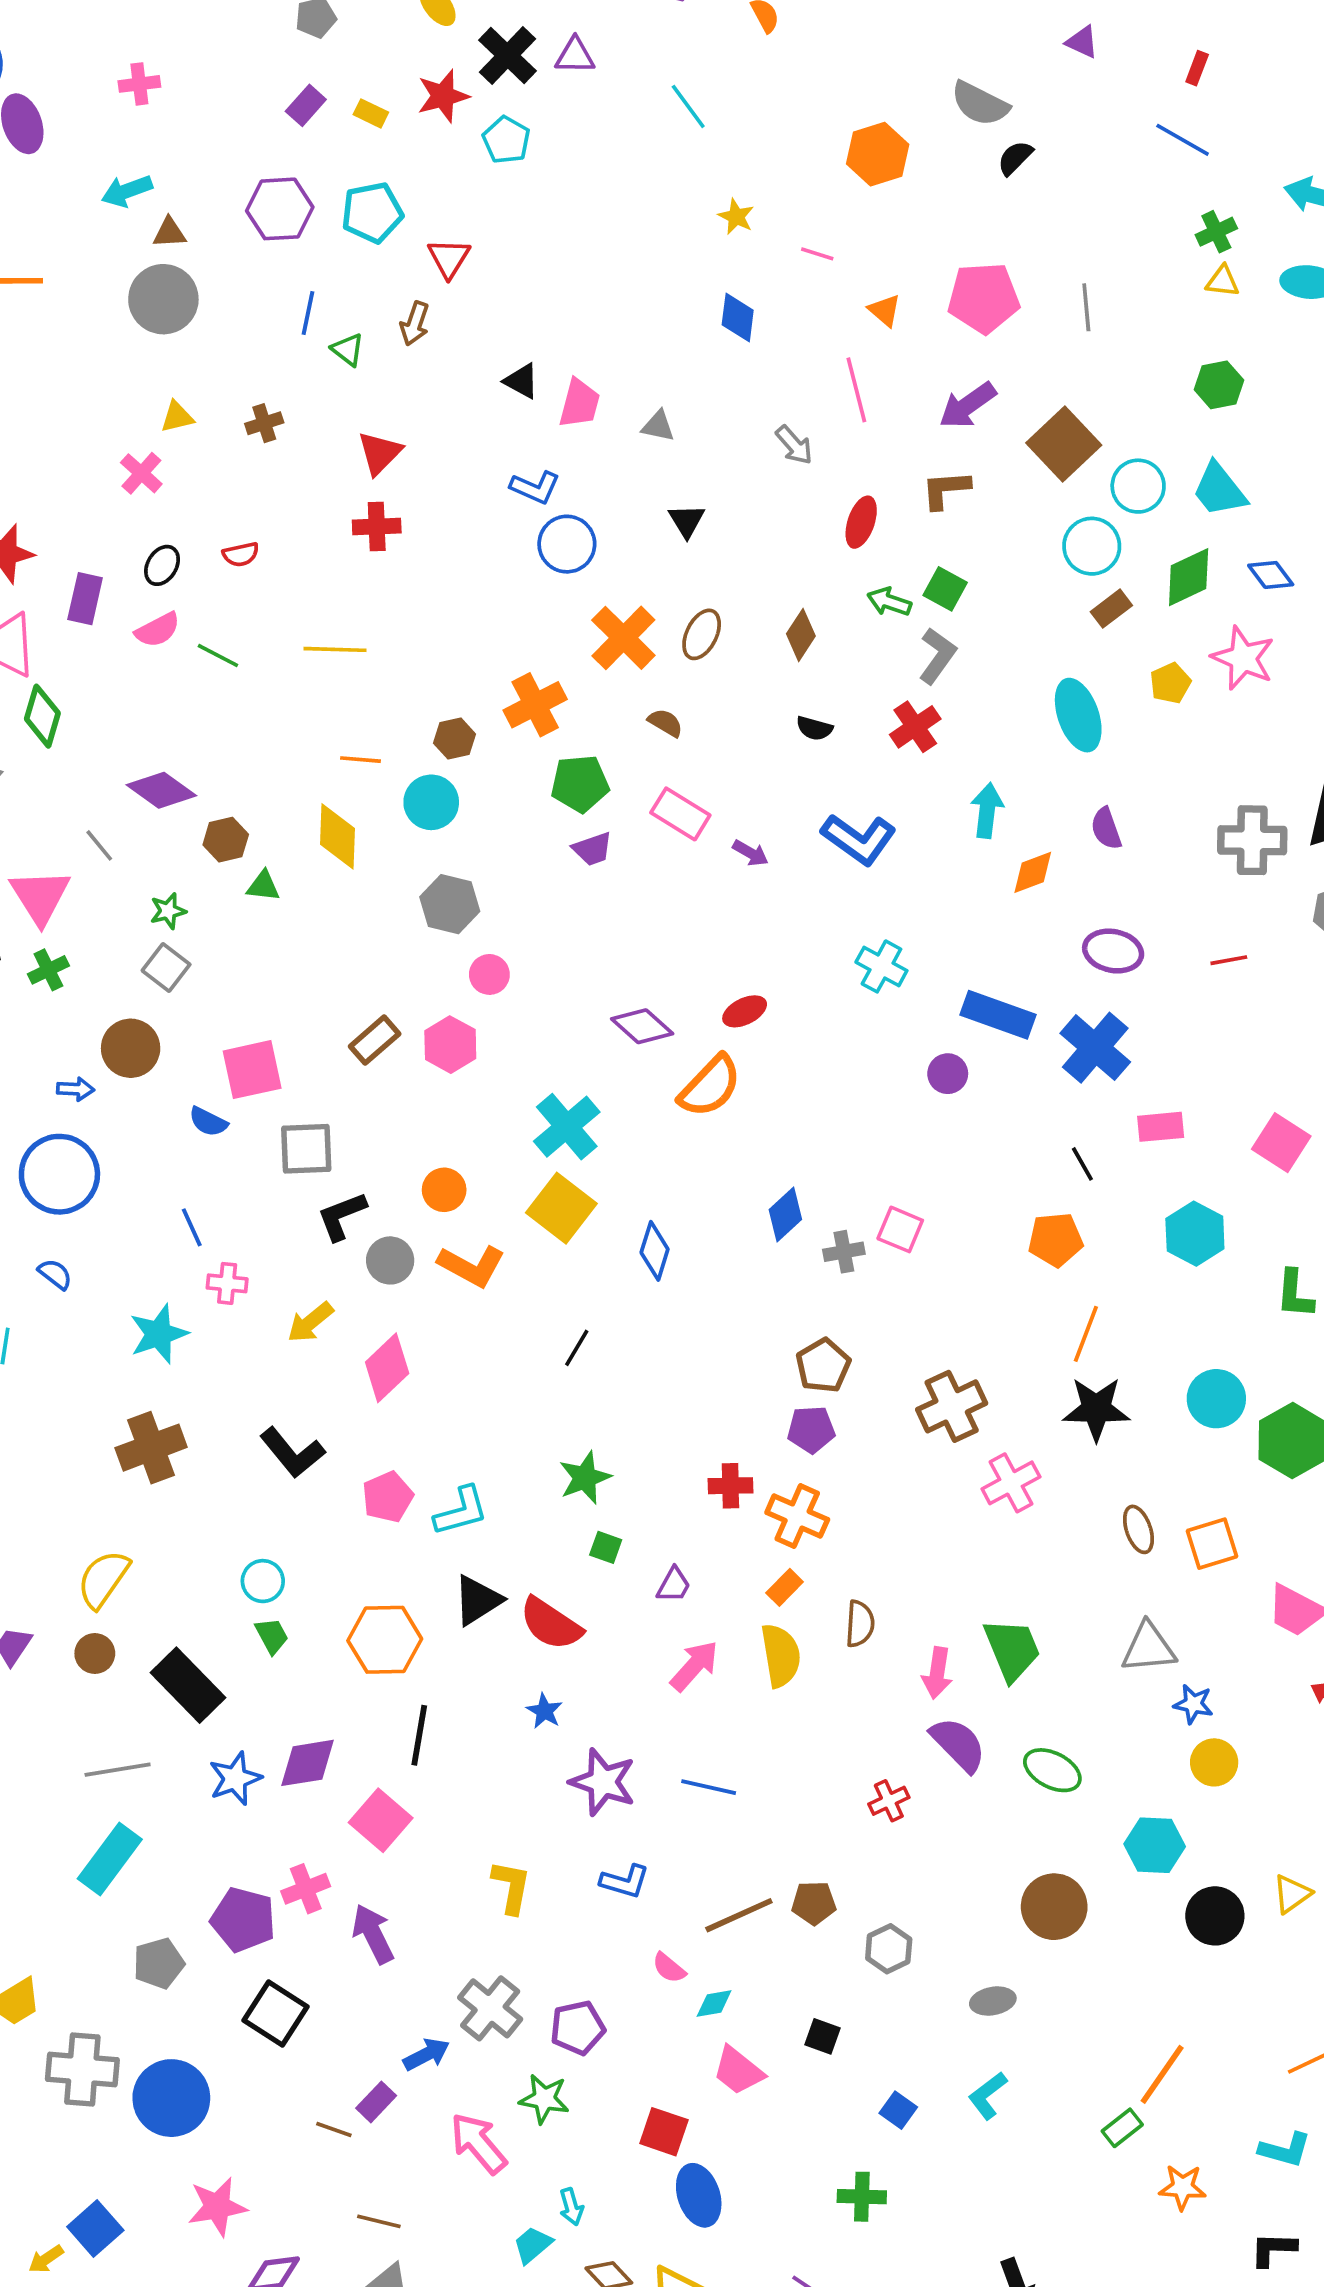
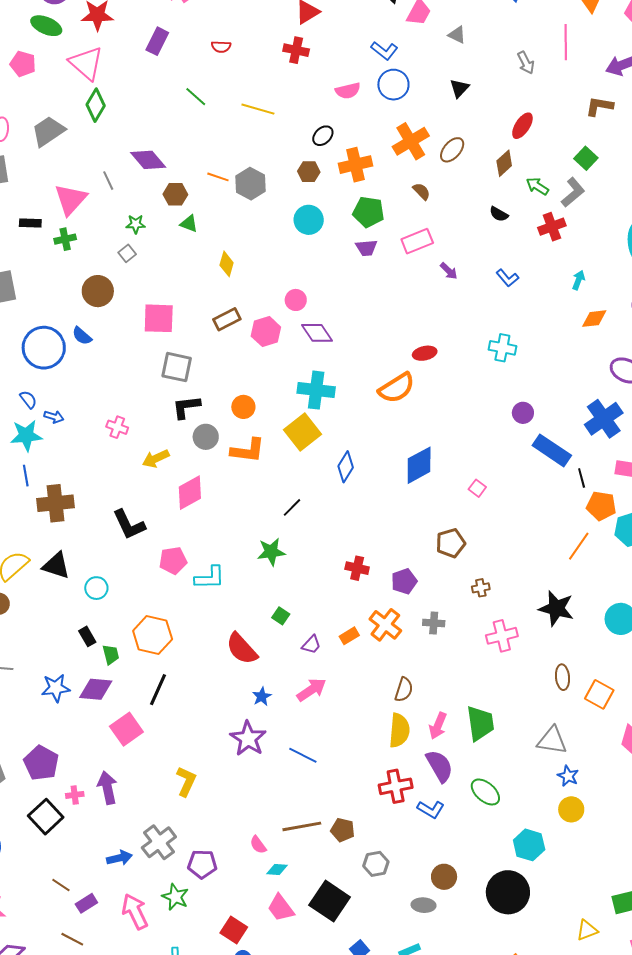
red ellipse: (861, 522) -> (522, 126), moved
black ellipse: (162, 565) -> (323, 136), moved
purple rectangle: (85, 599) -> (157, 41), moved
green arrow: (889, 602) -> (537, 186), moved
pink semicircle: (158, 630) -> (348, 91), moved
orange line: (361, 760) -> (218, 177), moved
cyan circle: (431, 802) -> (309, 220), moved
cyan arrow: (987, 811) -> (578, 280), size x0.7
pink rectangle: (680, 814) -> (417, 241), turned -68
yellow diamond: (338, 836) -> (227, 264), moved, size x0.7
blue L-shape: (859, 839) -> (507, 278), size x0.6
gray hexagon: (450, 904) -> (251, 184), moved
cyan cross: (881, 966) -> (502, 348), turned -32
gray square: (166, 967) -> (127, 253), size x0.7
blue rectangle: (998, 1015) -> (552, 450), moved
purple diamond: (642, 1026) -> (317, 333), moved
blue arrow: (75, 1089) -> (54, 417), moved
blue semicircle: (208, 1122) -> (82, 336), moved
cyan cross: (567, 1127) -> (316, 390), turned 33
blue diamond: (785, 1214) -> (419, 465), size x1.4
blue line: (192, 1227) -> (26, 476), moved
pink square: (900, 1229) -> (477, 488), size x0.7
orange pentagon: (1055, 1240) -> (601, 506), moved
gray cross: (844, 1252) -> (434, 623), moved
orange L-shape: (472, 1266) -> (248, 450), turned -36
cyan star: (159, 1334) -> (26, 435), moved
orange line: (1086, 1334) -> (579, 546), moved
brown pentagon: (823, 1366) -> (451, 543), moved
brown cross: (952, 1406) -> (481, 588), size x0.5
purple pentagon: (811, 1429) -> (404, 581), turned -30
green star: (585, 1478) -> (271, 552), moved
red cross: (730, 1486) -> (357, 568), moved
orange square: (1212, 1544) -> (599, 694), turned 32
orange rectangle: (785, 1587) -> (349, 636), moved
black triangle: (478, 1600) -> (56, 565), moved, turned 36
green trapezoid: (272, 1636) -> (111, 654), moved
yellow semicircle: (781, 1655) -> (399, 730), moved
black rectangle: (188, 1685) -> (87, 636), moved, size x0.5
blue star: (544, 1711) -> (262, 697), moved
red cross: (889, 1801) -> (396, 786), size x1.5
blue L-shape: (625, 1881) -> (431, 809), moved
pink cross: (306, 1889) -> (75, 795), moved, size x0.7
yellow triangle: (1292, 1894) -> (587, 930), moved
brown circle: (1054, 1907) -> (444, 877), moved, size x0.7
black circle: (1215, 1916) -> (508, 892), moved, size x1.4
black square: (823, 2036) -> (330, 901), size x2.0
purple rectangle: (376, 2102) -> (86, 903), moved

